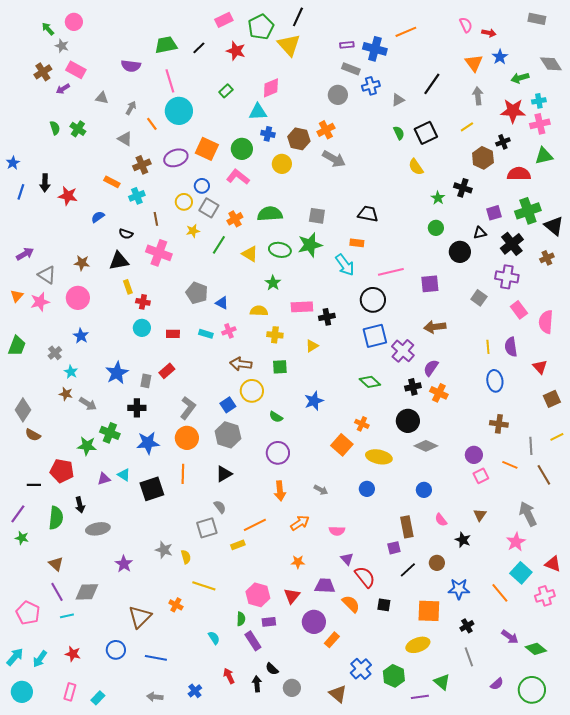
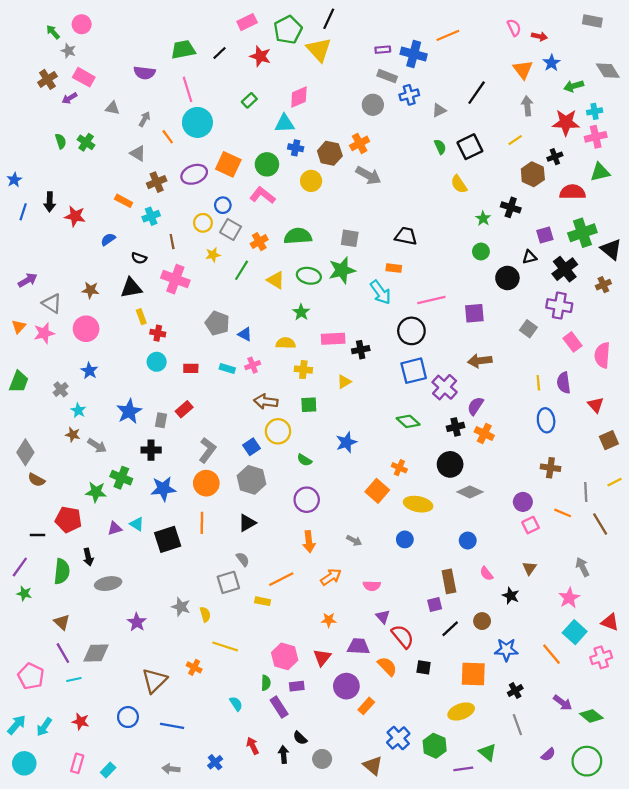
gray arrow: (528, 514) -> (582, 567), size x0.7
yellow rectangle: (238, 545) -> (263, 601), turned 32

